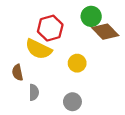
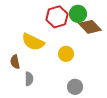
red hexagon: (50, 28) -> (57, 17), moved
gray circle: (72, 102) -> (75, 87), moved

